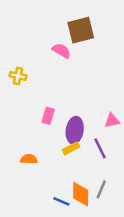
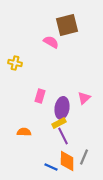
pink triangle: (112, 121) -> (84, 98), moved, turned -32
purple line: (100, 148) -> (63, 136), moved

